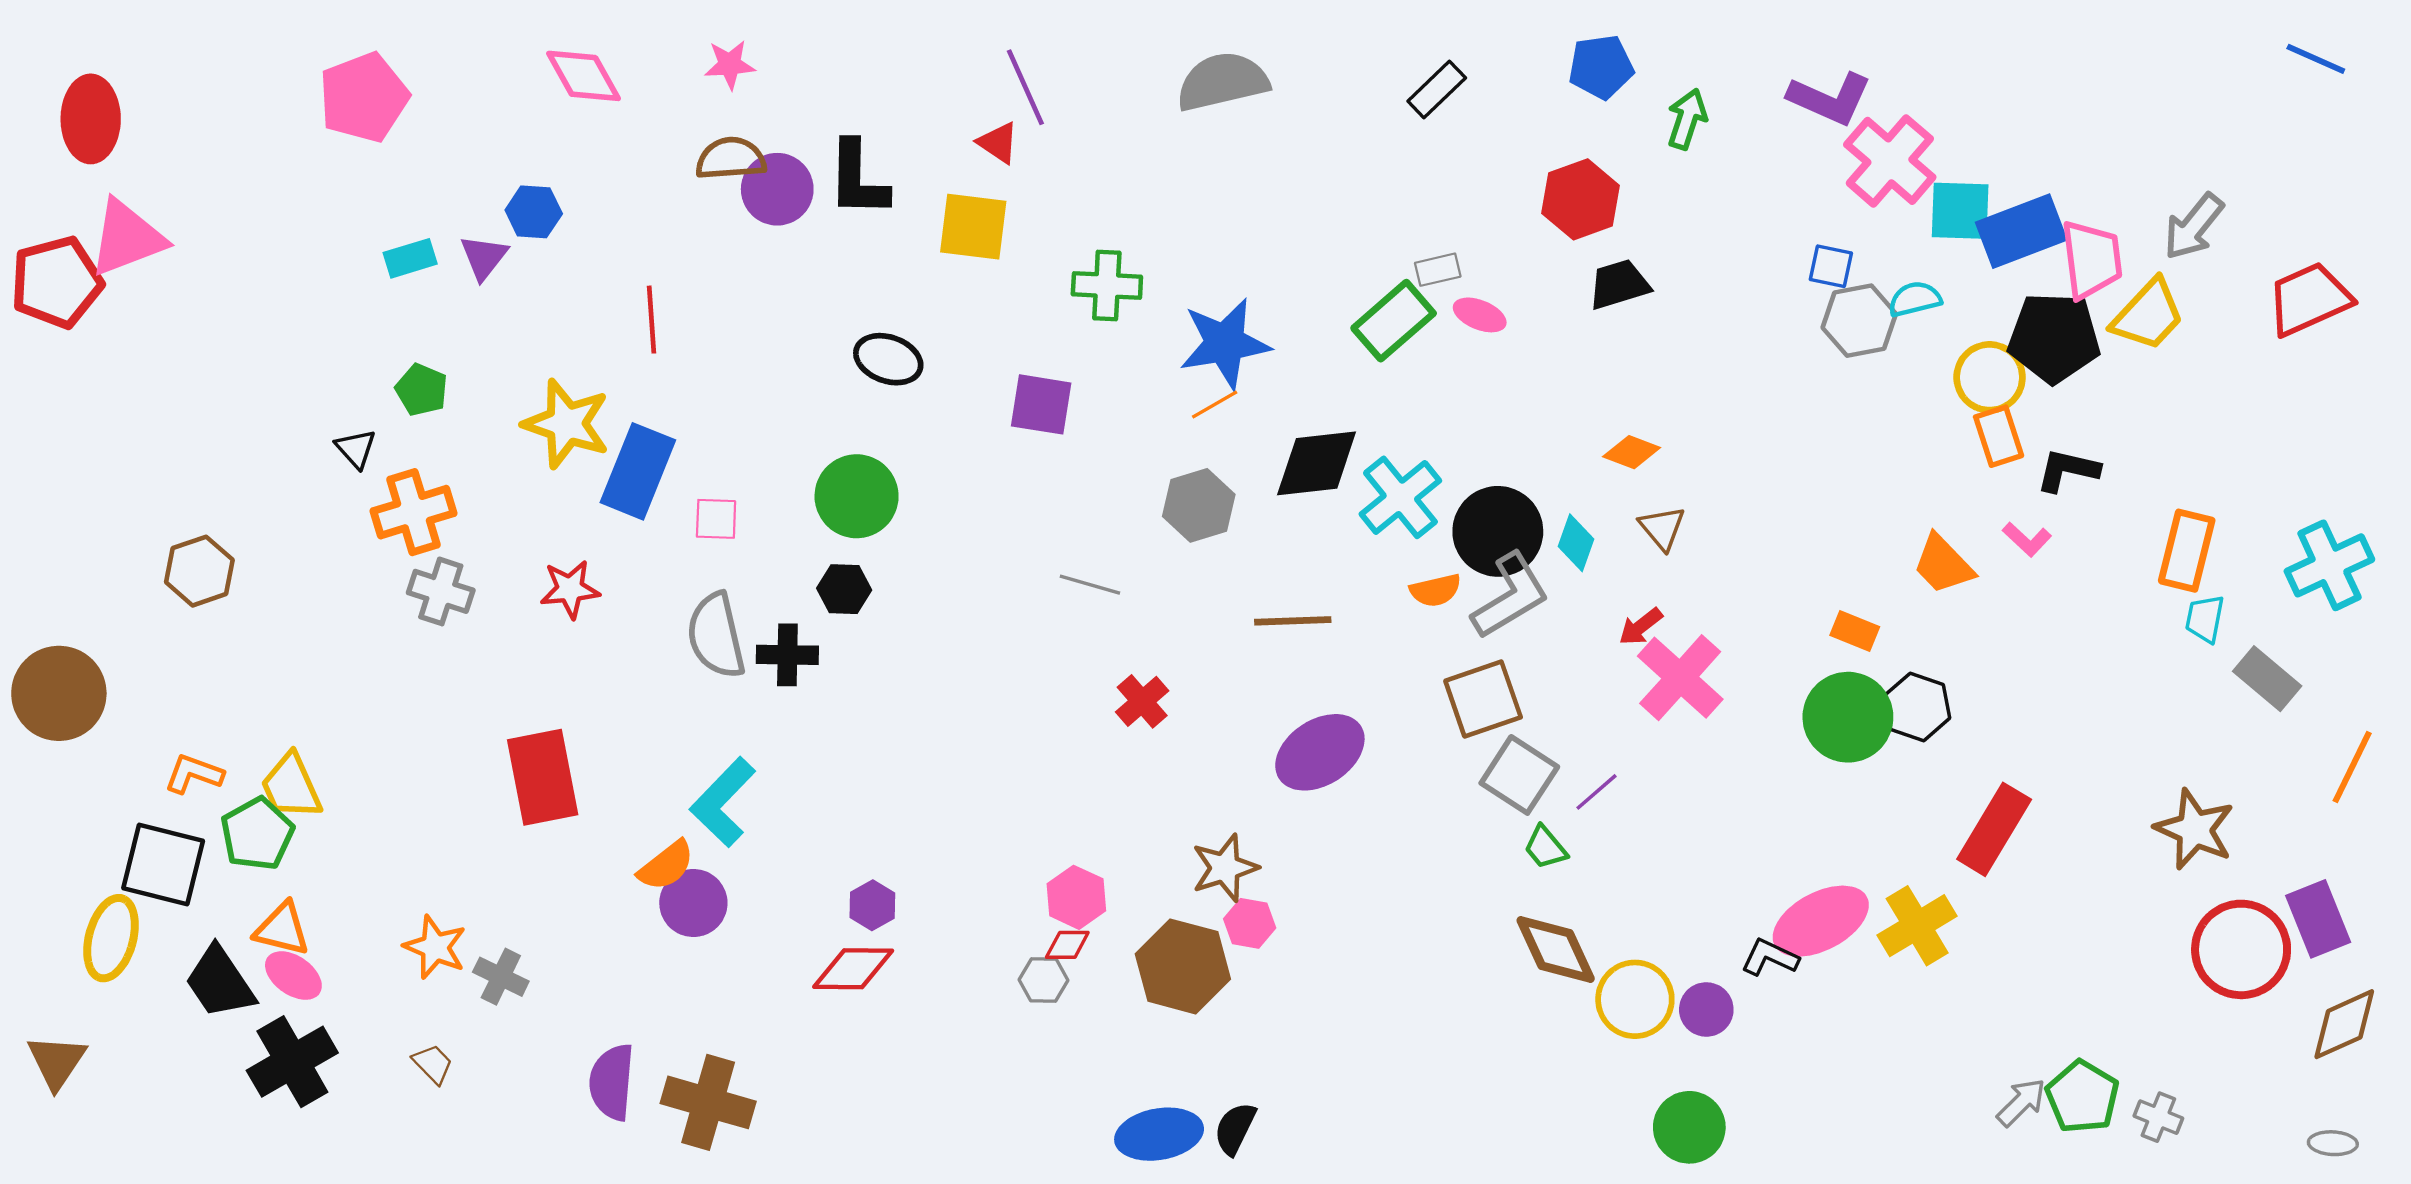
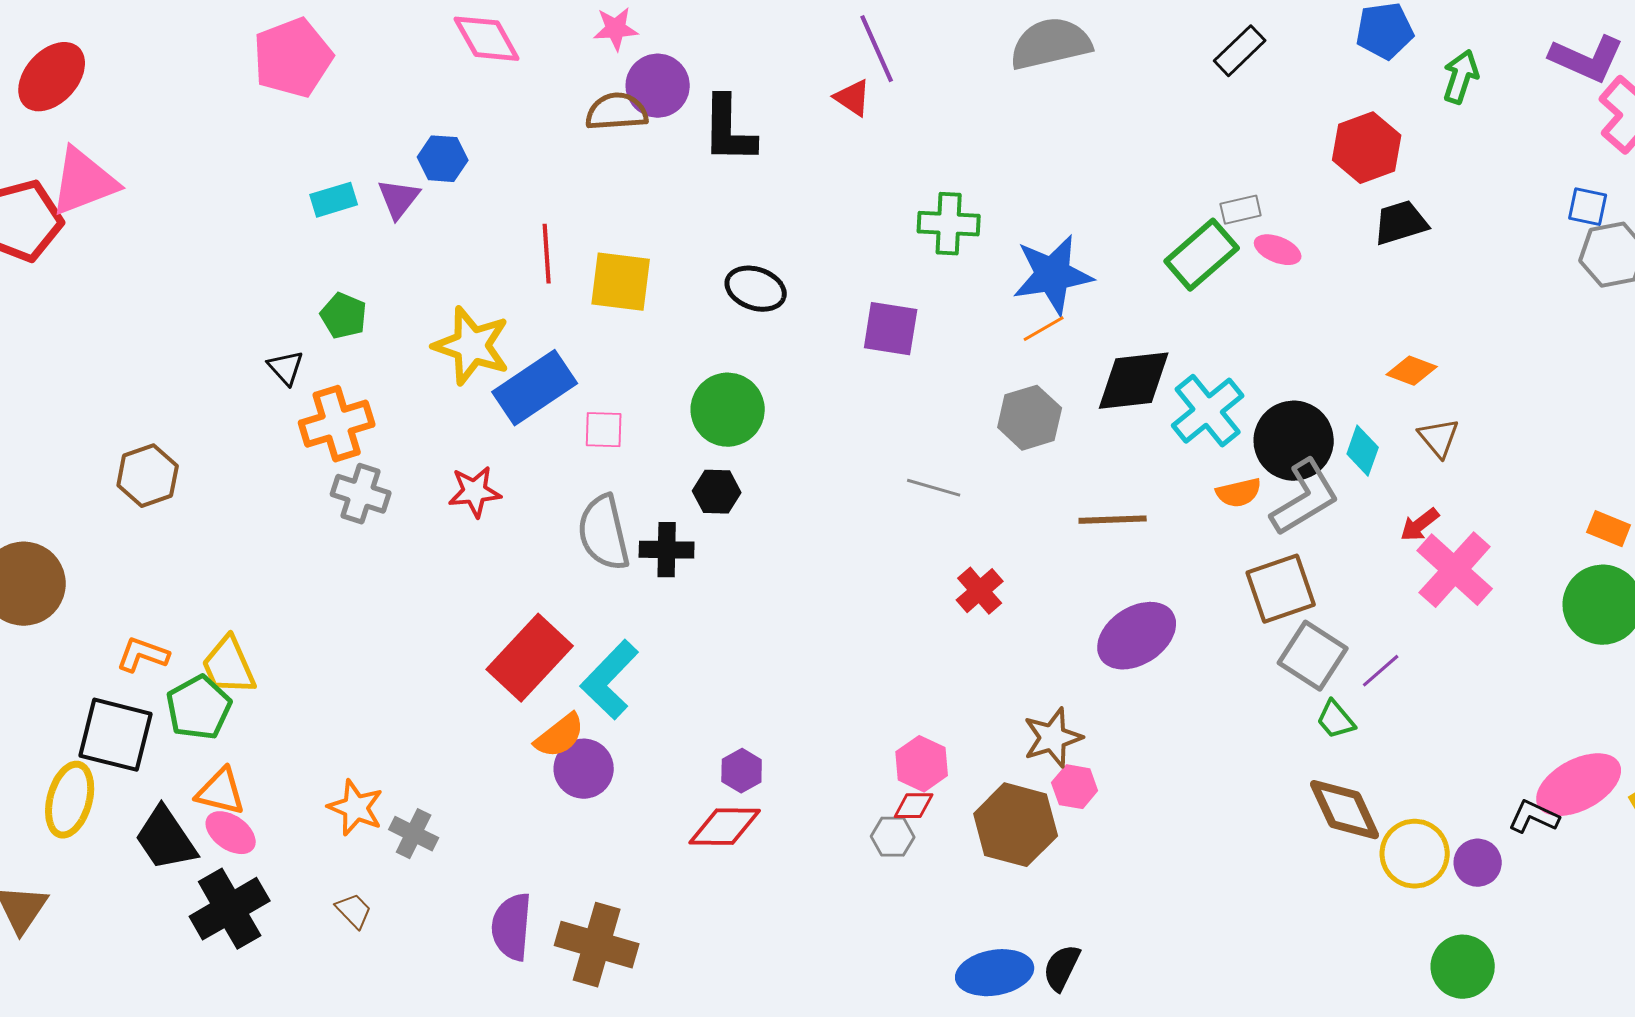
red ellipse: (91, 119) -> (52, 77), turned 42
purple circle: (777, 189) -> (658, 86), moved
yellow square: (973, 227) -> (621, 282), moved
blue rectangle: (638, 471) -> (535, 388), turned 34
red rectangle: (543, 777) -> (530, 658), moved, turned 54

